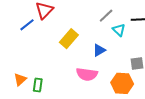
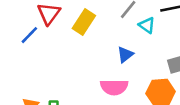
yellow rectangle: (69, 39) -> (84, 22), moved

